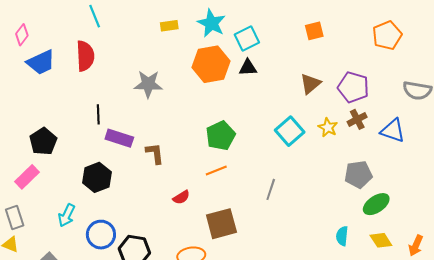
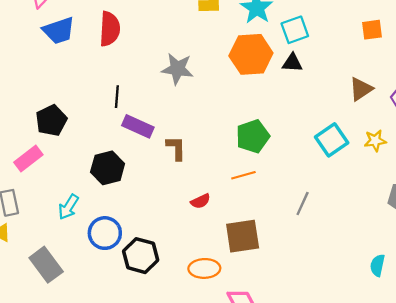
yellow star: (328, 127) -> (375, 141), turned 30

